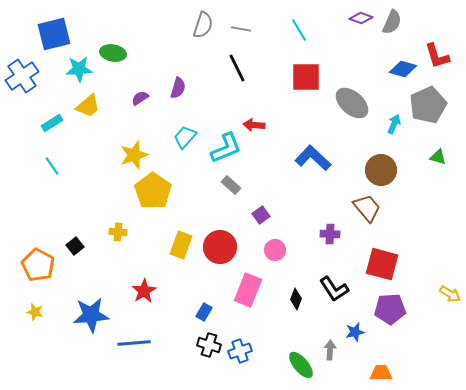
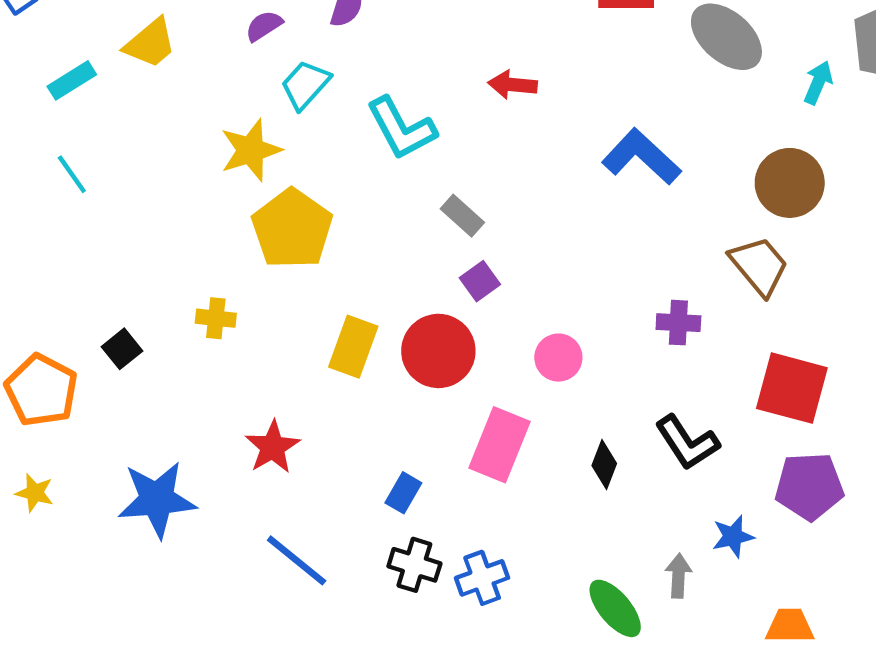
cyan trapezoid: (185, 137) -> (305, 85), moved
cyan L-shape: (226, 148) -> (401, 128), moved, turned 84
purple square: (261, 215) -> (480, 281), moved
blue line: (134, 343) -> (297, 560), moved, turned 44

